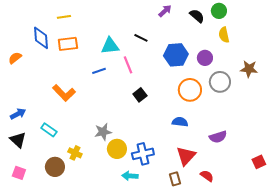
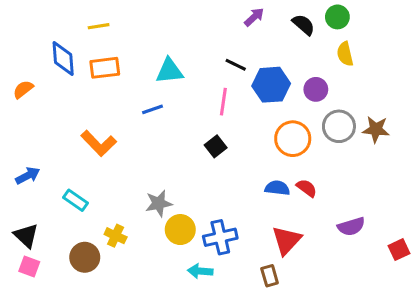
black line: (141, 38) -> (236, 65), moved
pink line: (128, 65) -> (223, 102), moved, turned 30
brown star: (249, 69) -> (376, 129), moved
purple semicircle: (218, 137) -> (351, 226), moved
black triangle: (18, 140) -> (26, 236), moved
red semicircle: (207, 176) -> (307, 188), moved

